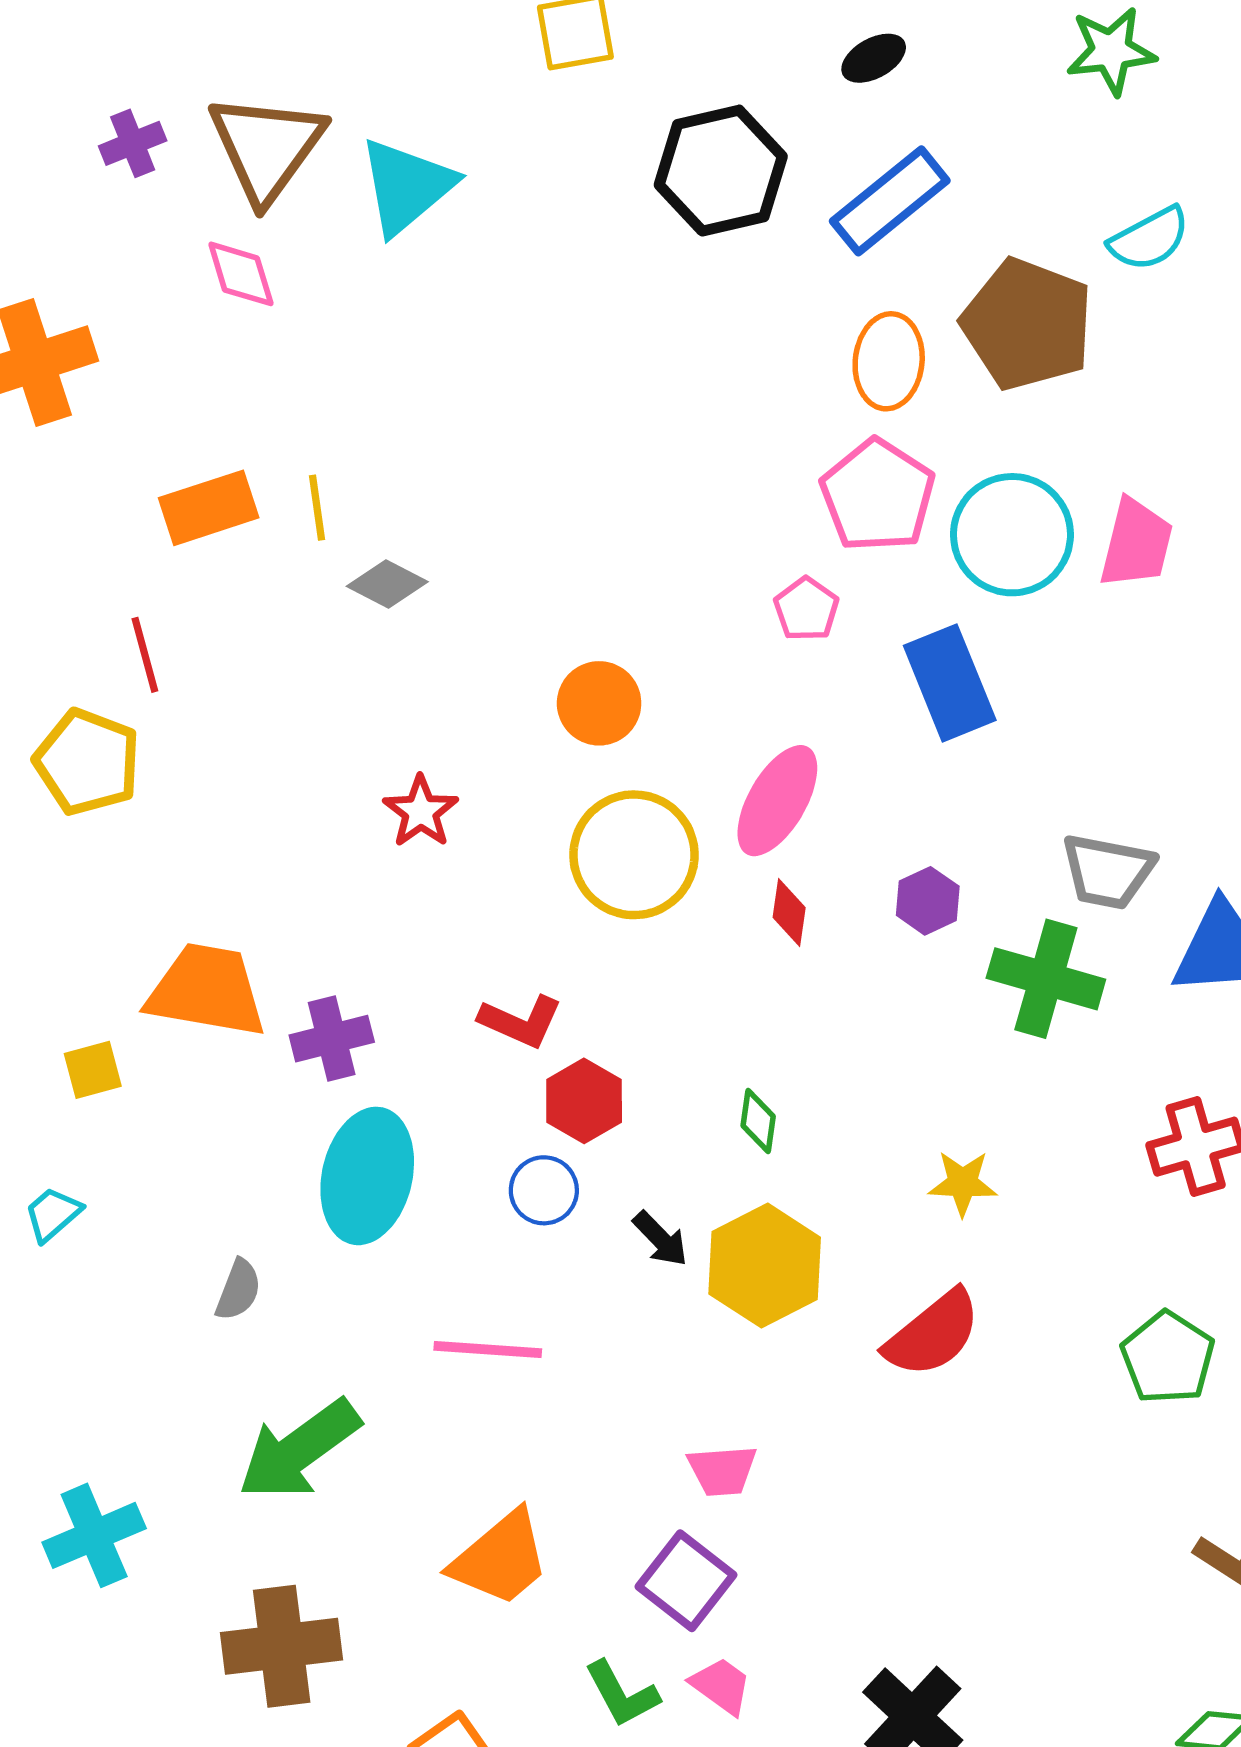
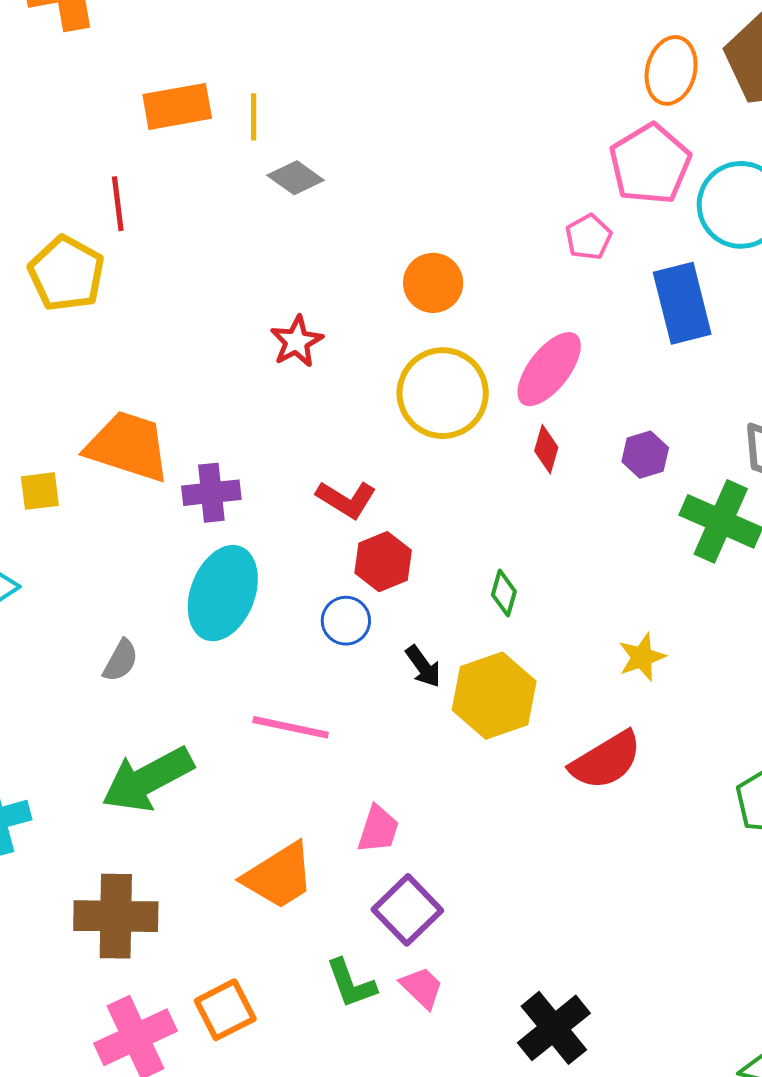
yellow star: (963, 1183) -> (642, 657), turned -30
pink trapezoid: (722, 1470) -> (378, 829), moved, turned -76

